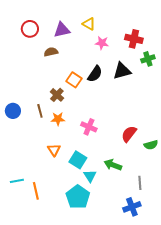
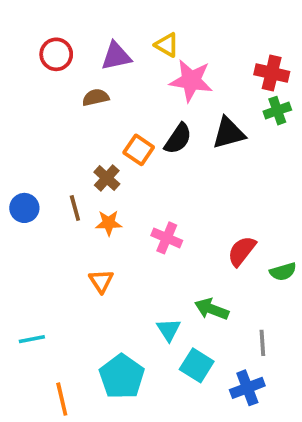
red cross: (134, 39) -> (272, 73), moved
pink star: (102, 43) -> (191, 81), size x1.6
cyan square: (78, 160) -> (197, 365), moved
orange line: (36, 191) -> (62, 399), moved
cyan pentagon: (78, 197) -> (122, 377), moved

